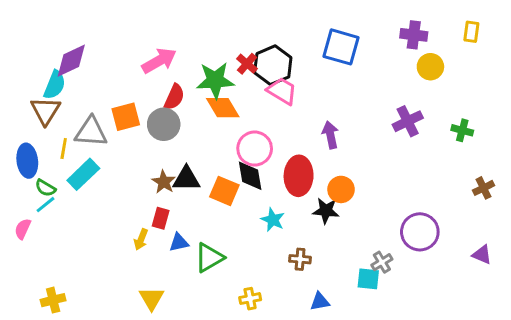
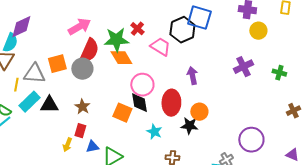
black hexagon: (273, 65) -> (182, 30), moved
red semicircle: (174, 97) -> (89, 51), size x1.4
black triangle: (186, 179) -> (49, 105), moved

